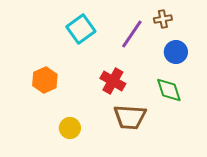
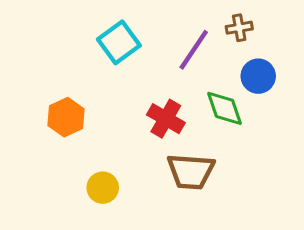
green diamond: (169, 90) -> (224, 108), moved

